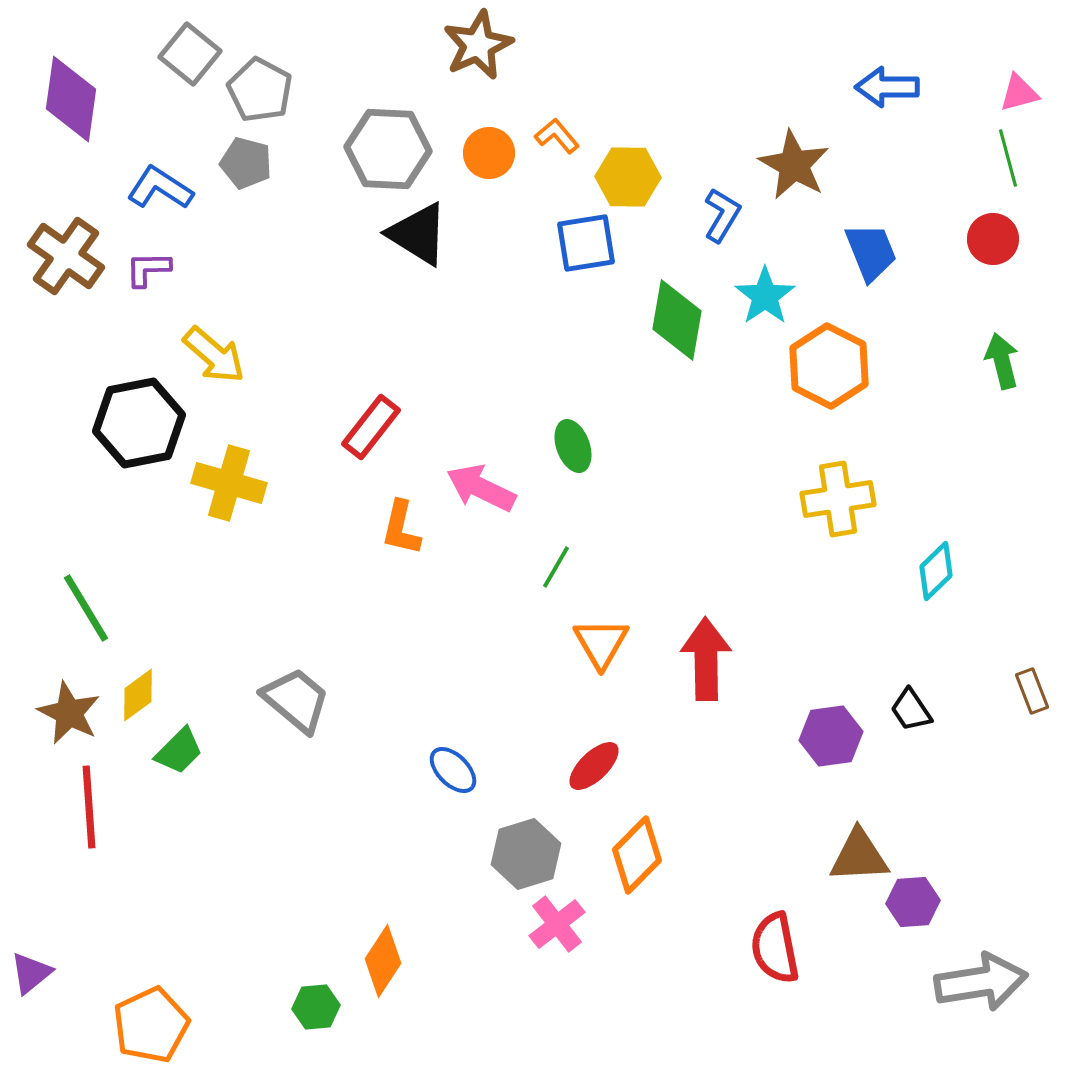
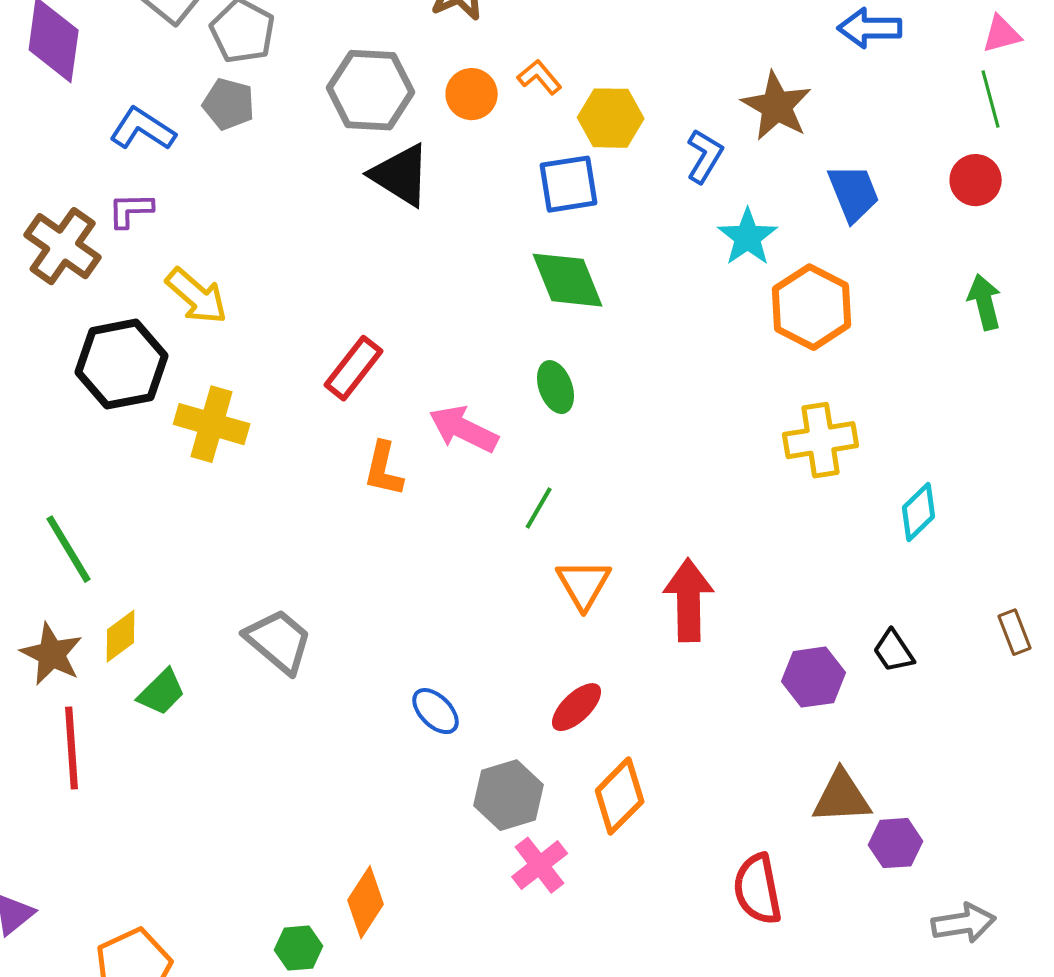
brown cross: (66, 256) -> (63, 246), moved
green diamond: (677, 320) -> (568, 280), moved, turned -32
gray arrow: (981, 982) -> (964, 923), size x0.7

